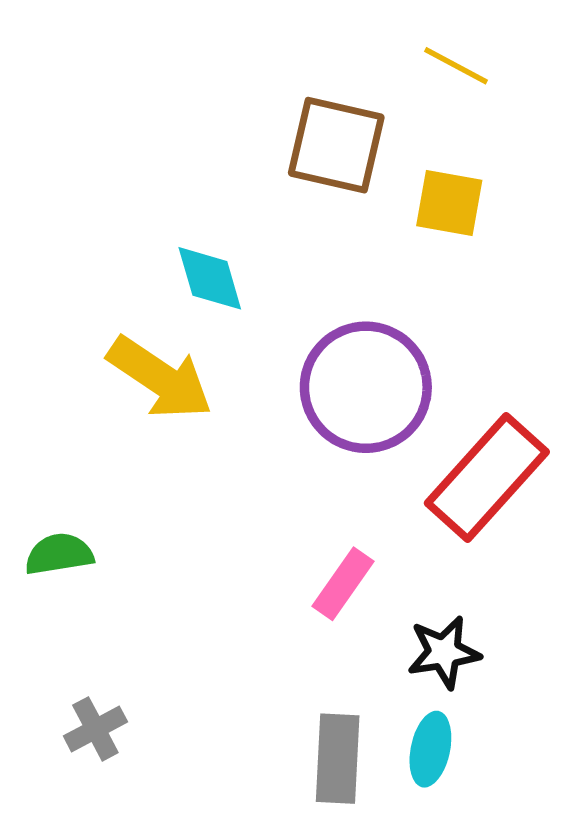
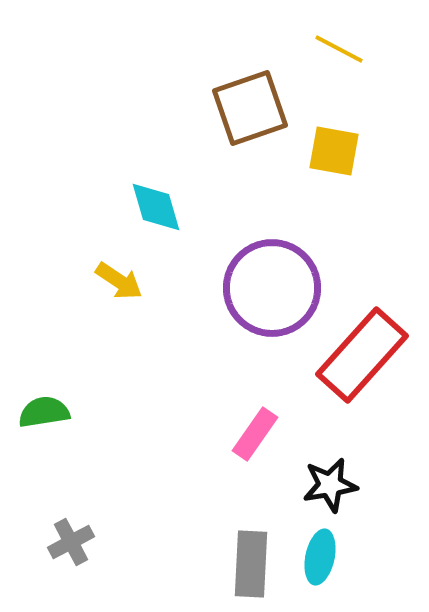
brown square: (336, 145) -> (250, 108), turned -32
yellow arrow: (160, 378) -> (119, 281), size x0.6

